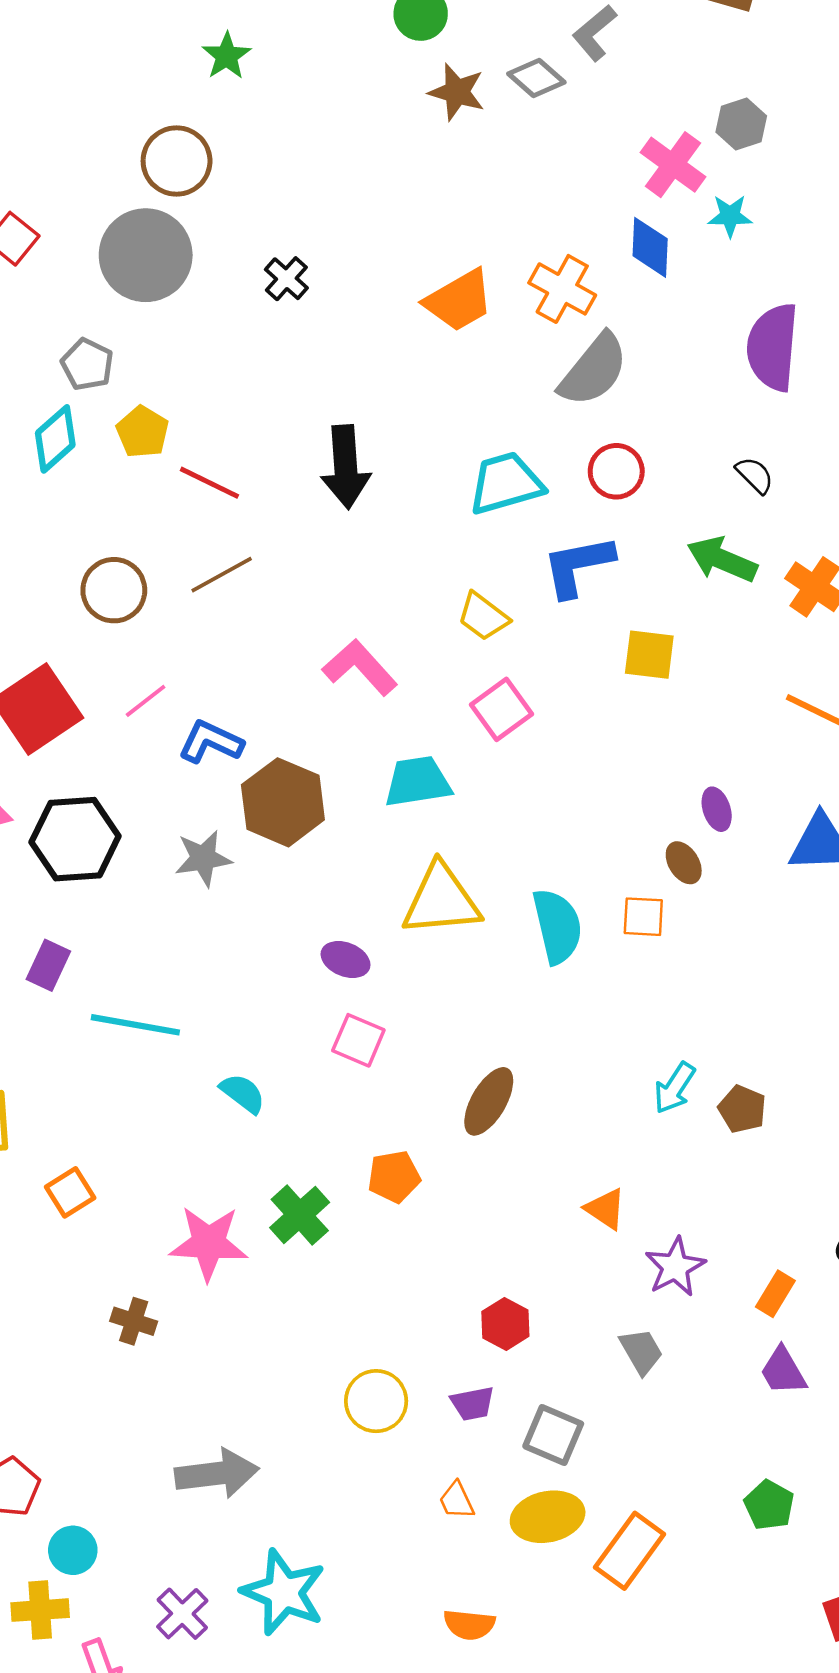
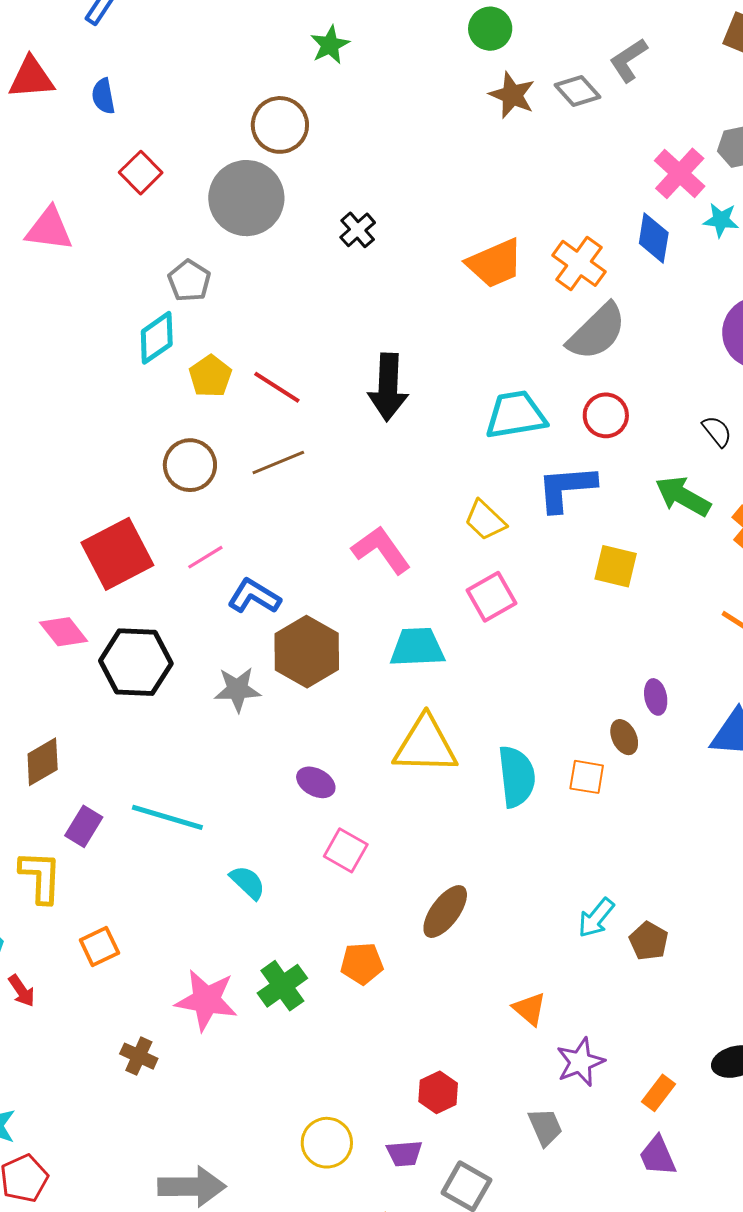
yellow pentagon: (143, 432) -> (210, 376), moved
purple ellipse: (346, 959) -> (316, 782), moved
purple rectangle: (48, 965) -> (84, 826), moved

